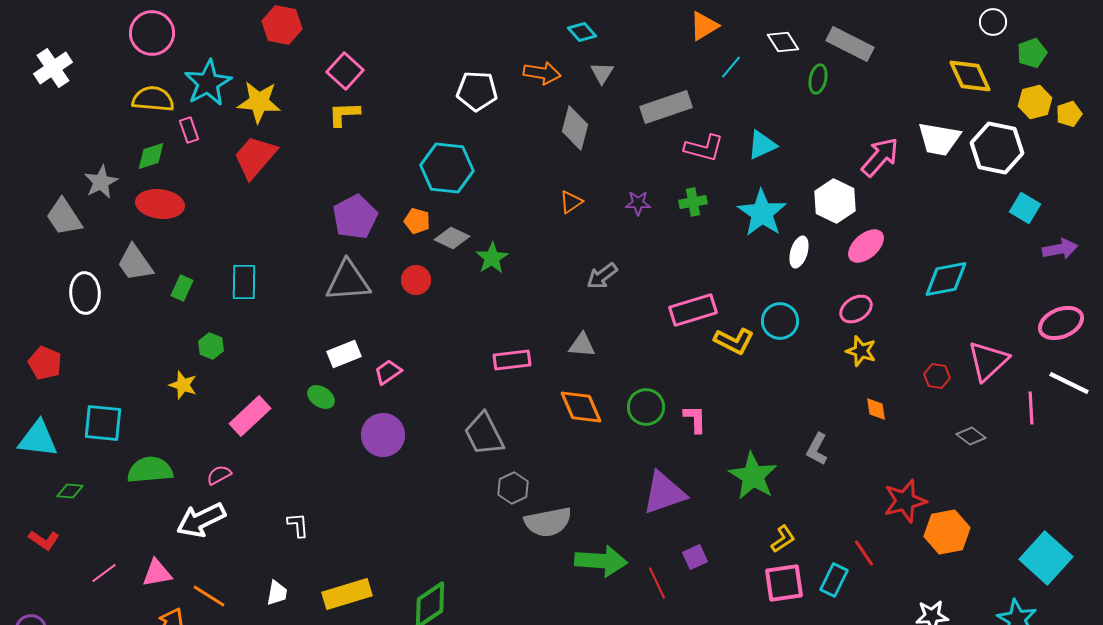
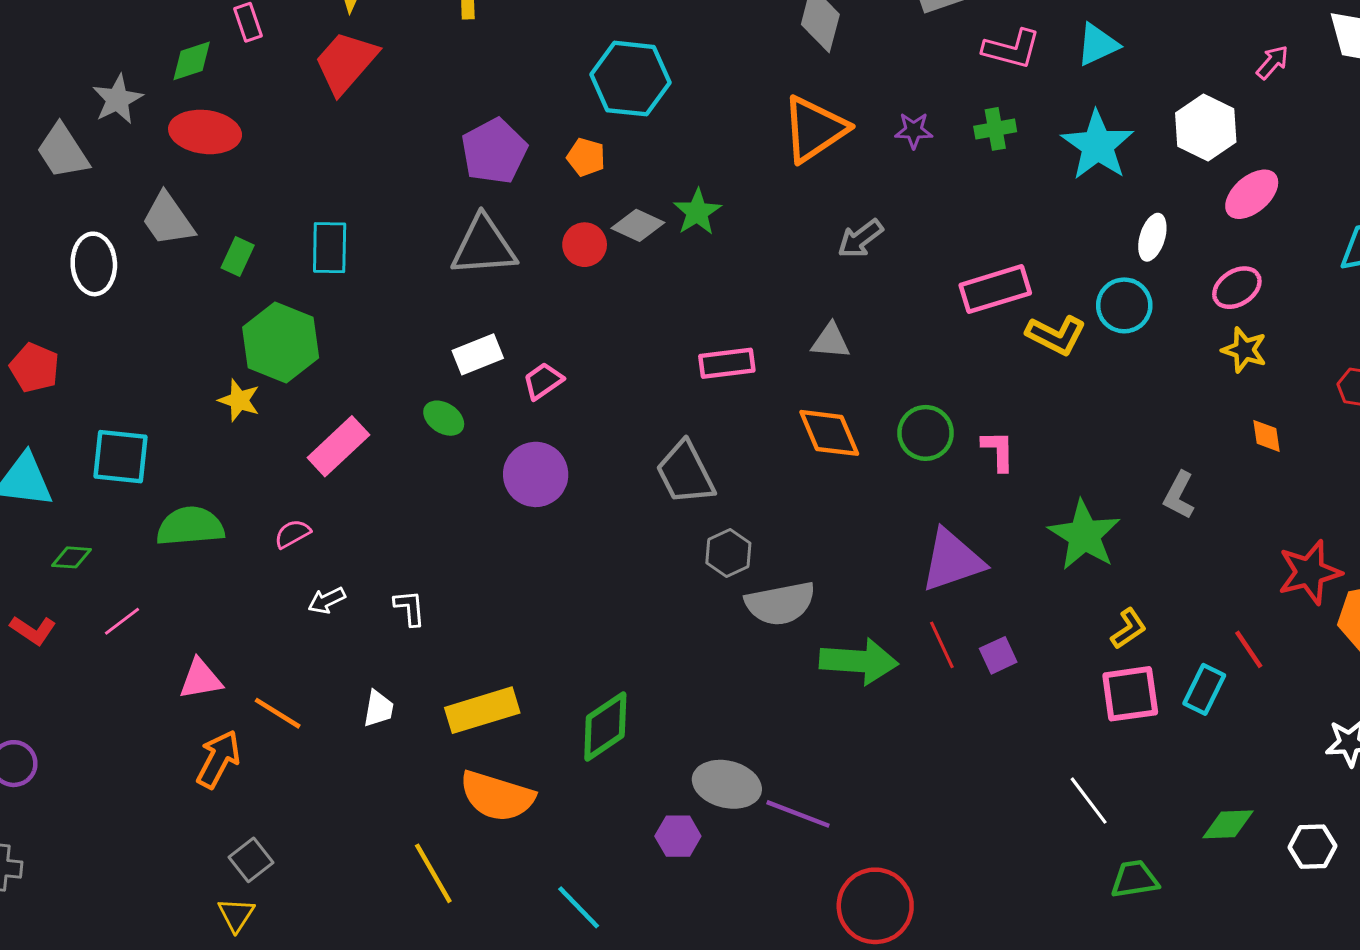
pink arrow: (880, 157) -> (1272, 62), size x0.6
orange triangle: (571, 202) -> (814, 129), size x2.0
gray diamond: (452, 238) -> (638, 225), moved
white ellipse: (799, 252) -> (1152, 237), moved
green hexagon: (211, 346) -> (281, 342), size x2.0
white arrow: (201, 520) -> (327, 600), moved, size x0.5
pink line: (104, 573) -> (122, 621), moved
red line: (657, 583) -> (942, 645), moved

